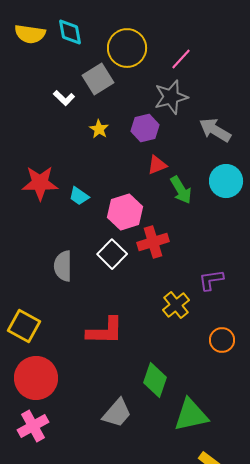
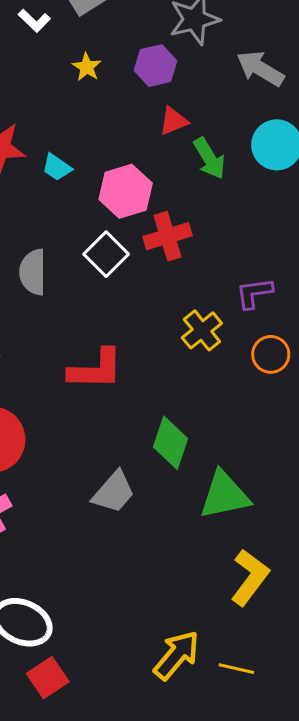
orange circle: (222, 340) -> (271, 354), moved

